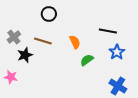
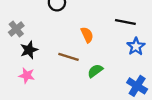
brown line: (43, 41) -> (69, 57), moved
green semicircle: (87, 60) -> (95, 71), moved
pink star: (11, 77) -> (27, 75), moved

